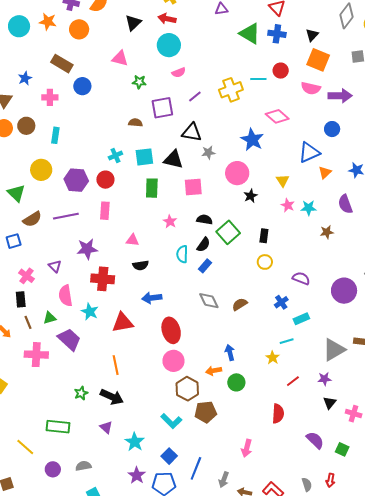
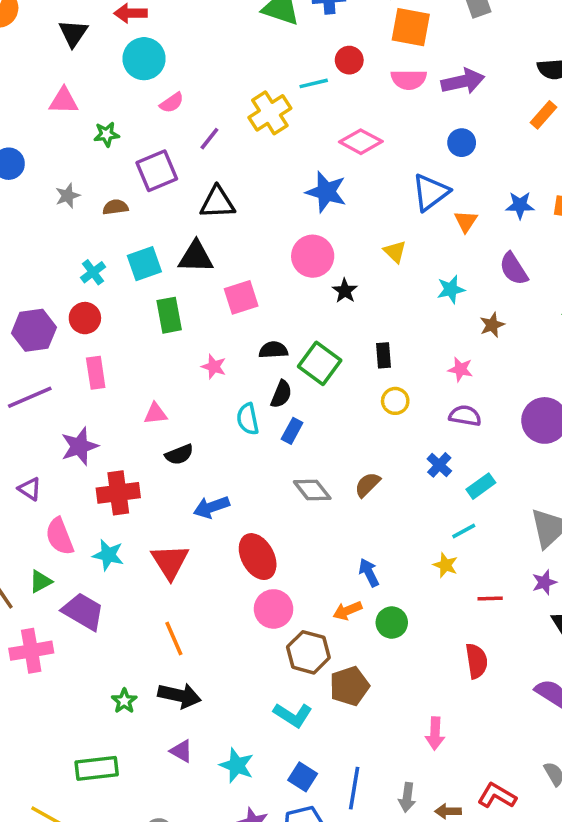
gray star: (208, 153) -> (68, 196), moved
pink star: (288, 205) -> (460, 369), moved
red triangle: (123, 323) -> (170, 562), turned -40
red line: (293, 381) -> (490, 598), turned 48

